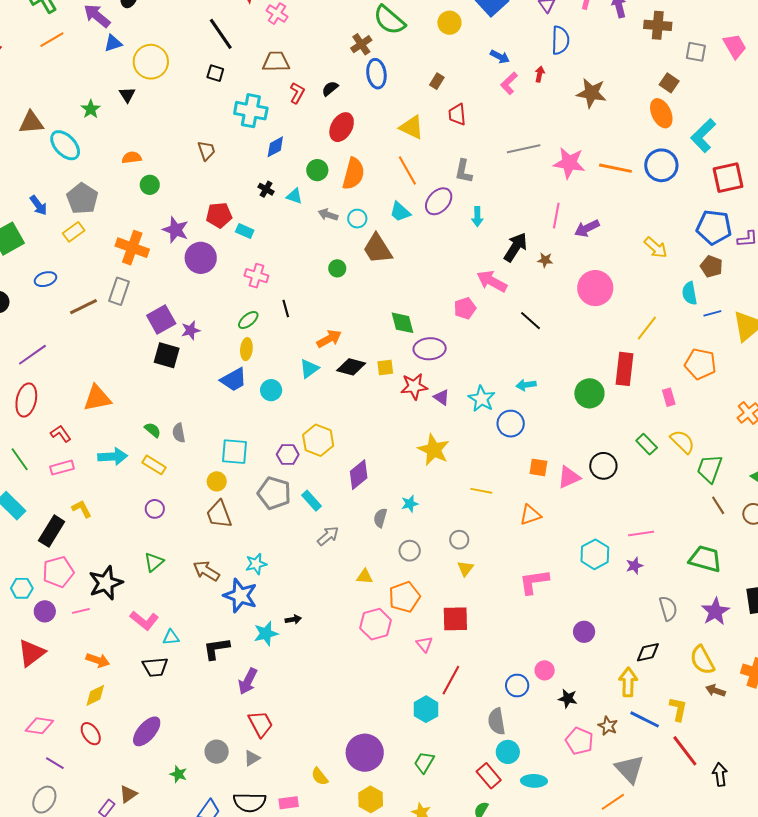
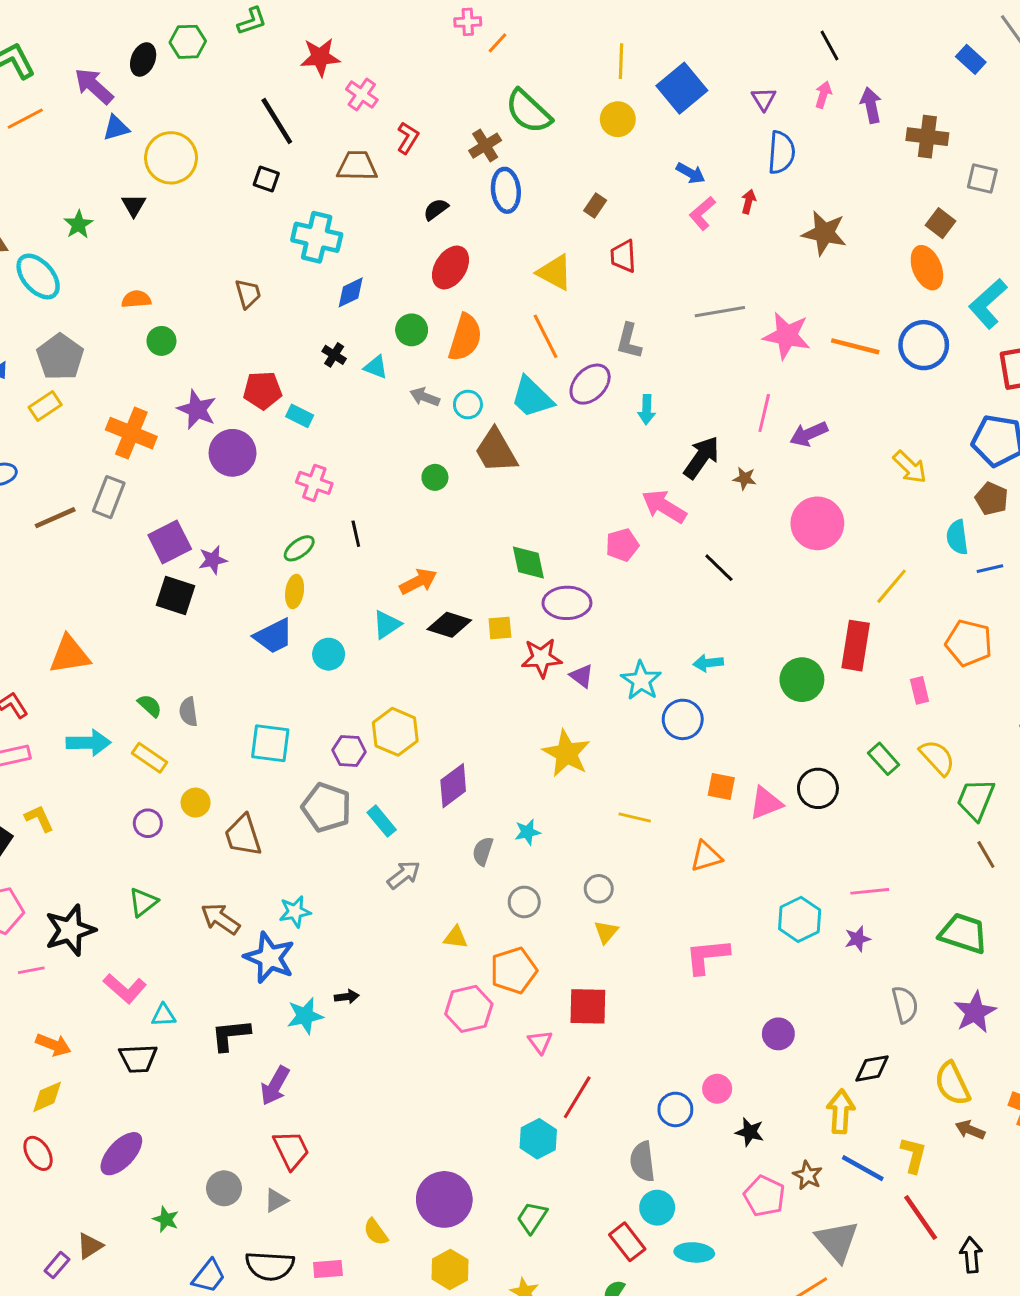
red L-shape: (297, 93) -> (408, 138), moved
cyan trapezoid: (400, 212) -> (532, 397), size x1.4
yellow circle: (217, 481) -> (196, 803), moved

